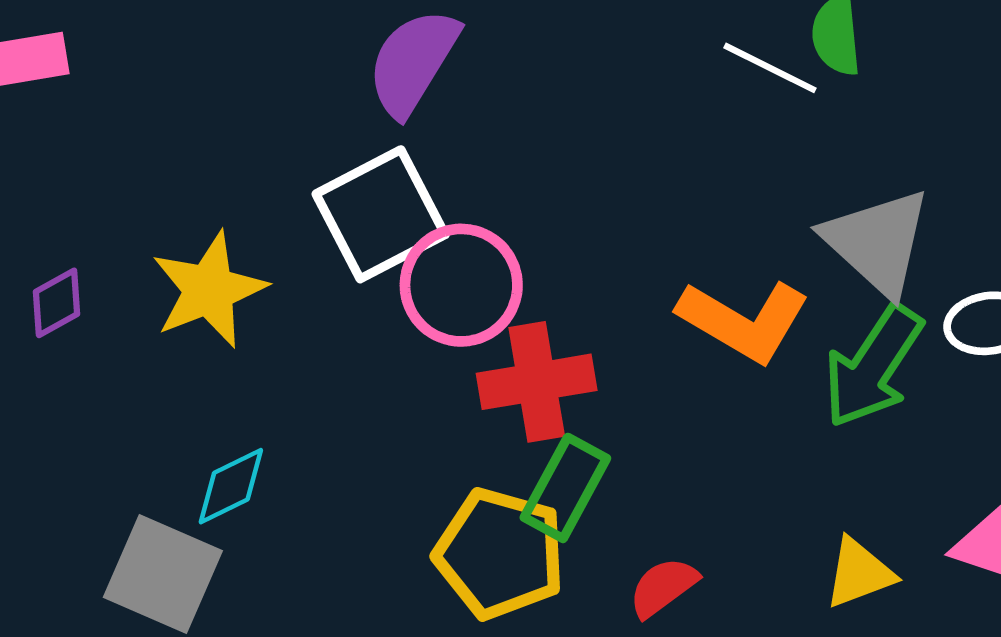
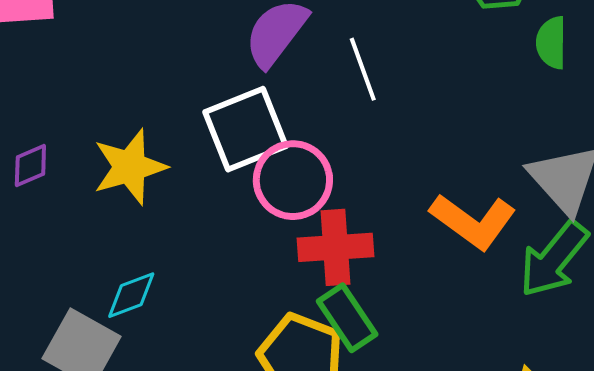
white line: (770, 68) -> (363, 69), moved, turned 38
green rectangle: (565, 488) -> (347, 318), turned -68

